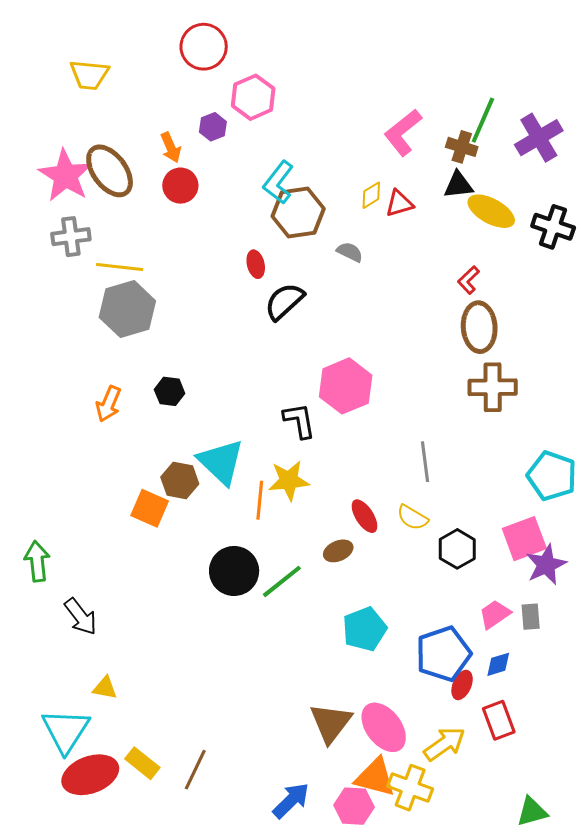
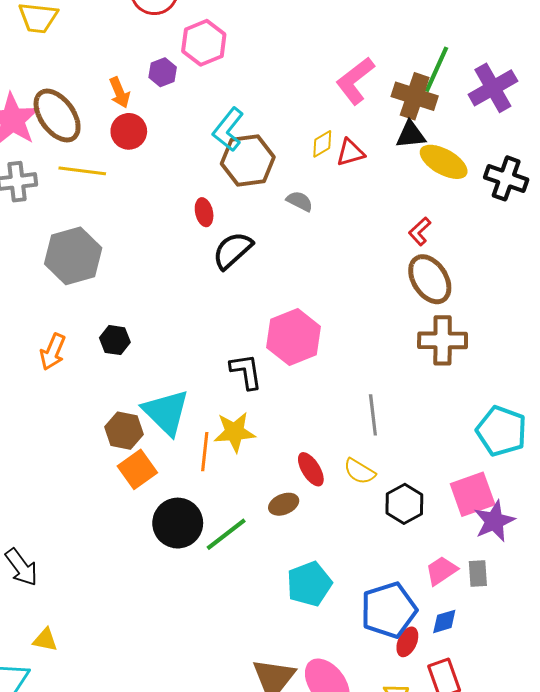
brown cross: (462, 147) -> (415, 96), size x1.4
yellow line: (120, 267) -> (82, 171), moved
brown ellipse: (479, 327) -> (430, 279), turned -30
orange square: (150, 508) -> (137, 469), moved, turned 30

